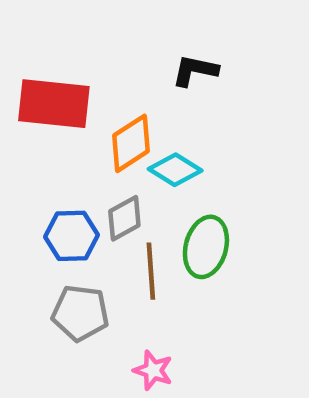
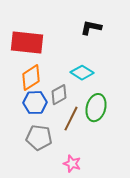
orange diamond: (131, 143) -> (31, 78), moved
brown line: (151, 271) -> (71, 119), turned 30

